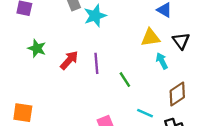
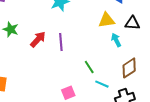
black triangle: (181, 41) -> (132, 23), turned -49
green line: (125, 80) -> (89, 67), moved

